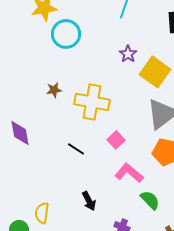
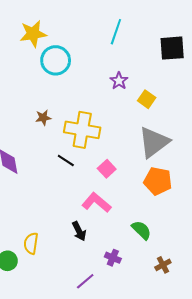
yellow square: (155, 72) -> (147, 99), size x0.6
black line: (76, 149) -> (66, 161), moved
pink L-shape: (129, 173) -> (96, 202), moved

